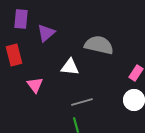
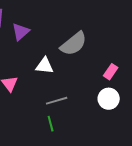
gray semicircle: (99, 45) -> (74, 44), turned 128

